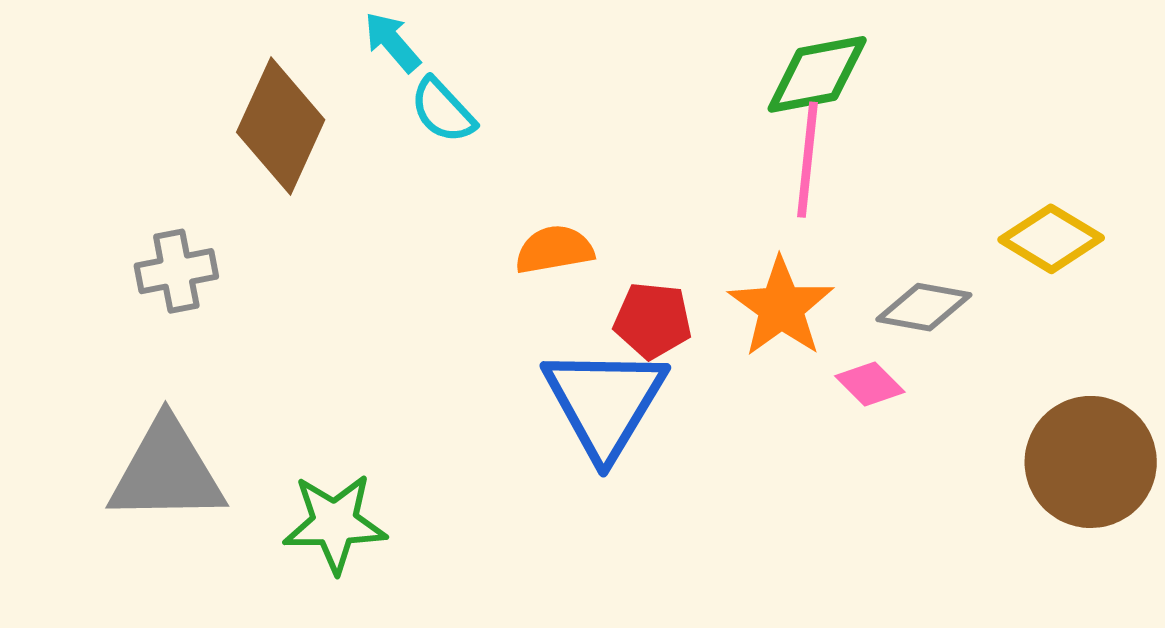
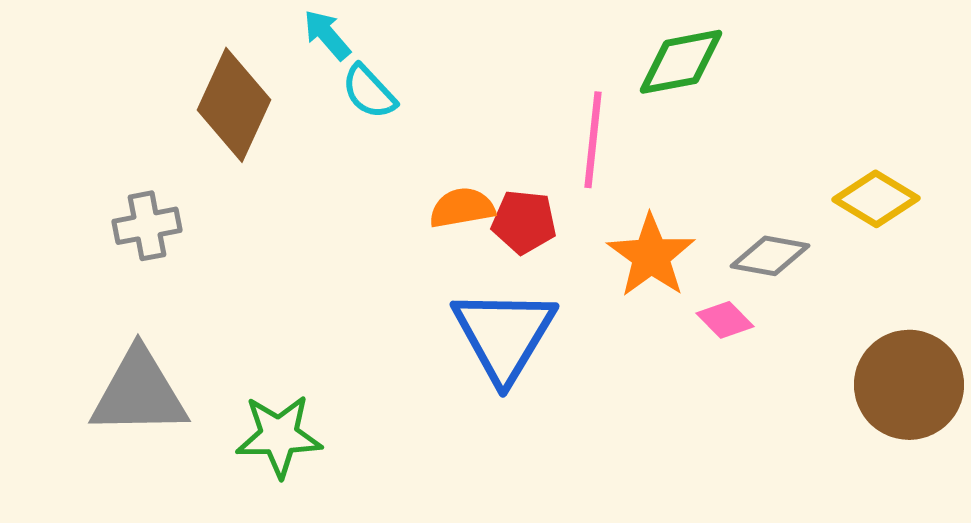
pink line: (808, 160) -> (593, 140), moved
red pentagon: (653, 320) -> (524, 222), moved

